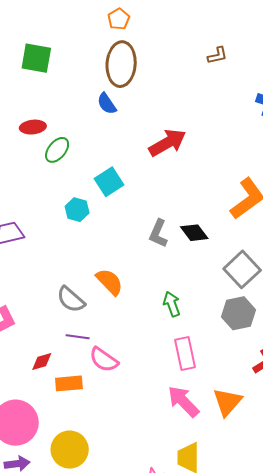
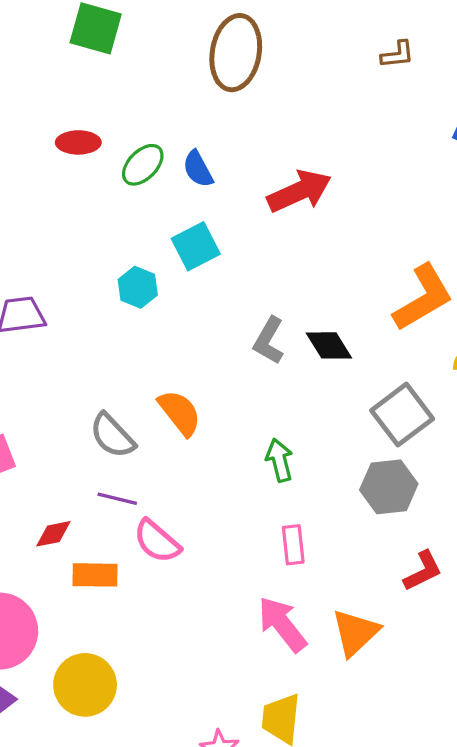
blue semicircle: (107, 104) -> (198, 169), moved
green ellipse: (57, 150) -> (143, 165), moved
pink rectangle: (185, 353) -> (293, 545), size x0.7

